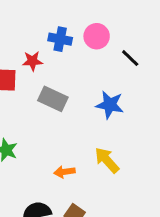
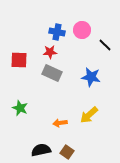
red star: (32, 61) -> (50, 52), moved
yellow arrow: (107, 160) -> (89, 115), turned -90

